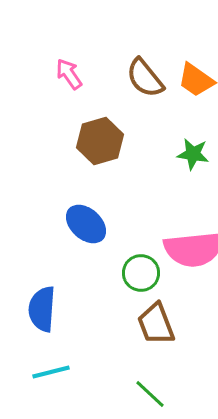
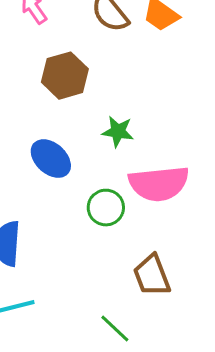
green star: (193, 154) -> (118, 132), moved
brown trapezoid: (156, 324) -> (152, 276), moved

